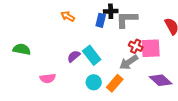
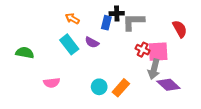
cyan rectangle: (92, 55) -> (69, 44), moved
purple semicircle: (74, 56) -> (92, 42), moved, turned -112
gray arrow: (129, 62) -> (154, 69), moved, turned -42

